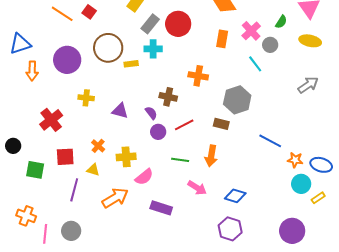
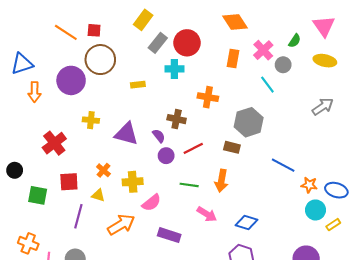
red square: (89, 12) -> (94, 30), turned -32
brown circle: (108, 48) -> (100, 60), moved
cyan cross: (153, 49) -> (174, 69), moved
purple triangle: (120, 111) -> (126, 134), size x1.4

